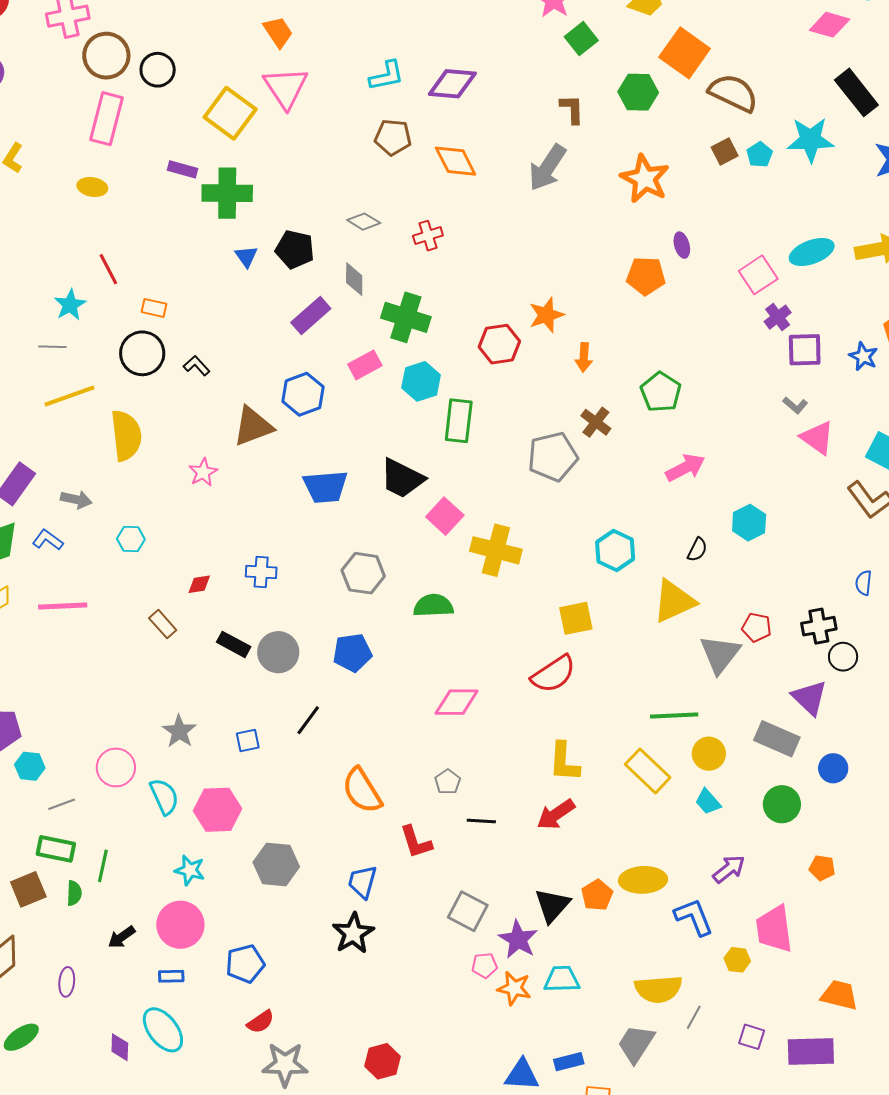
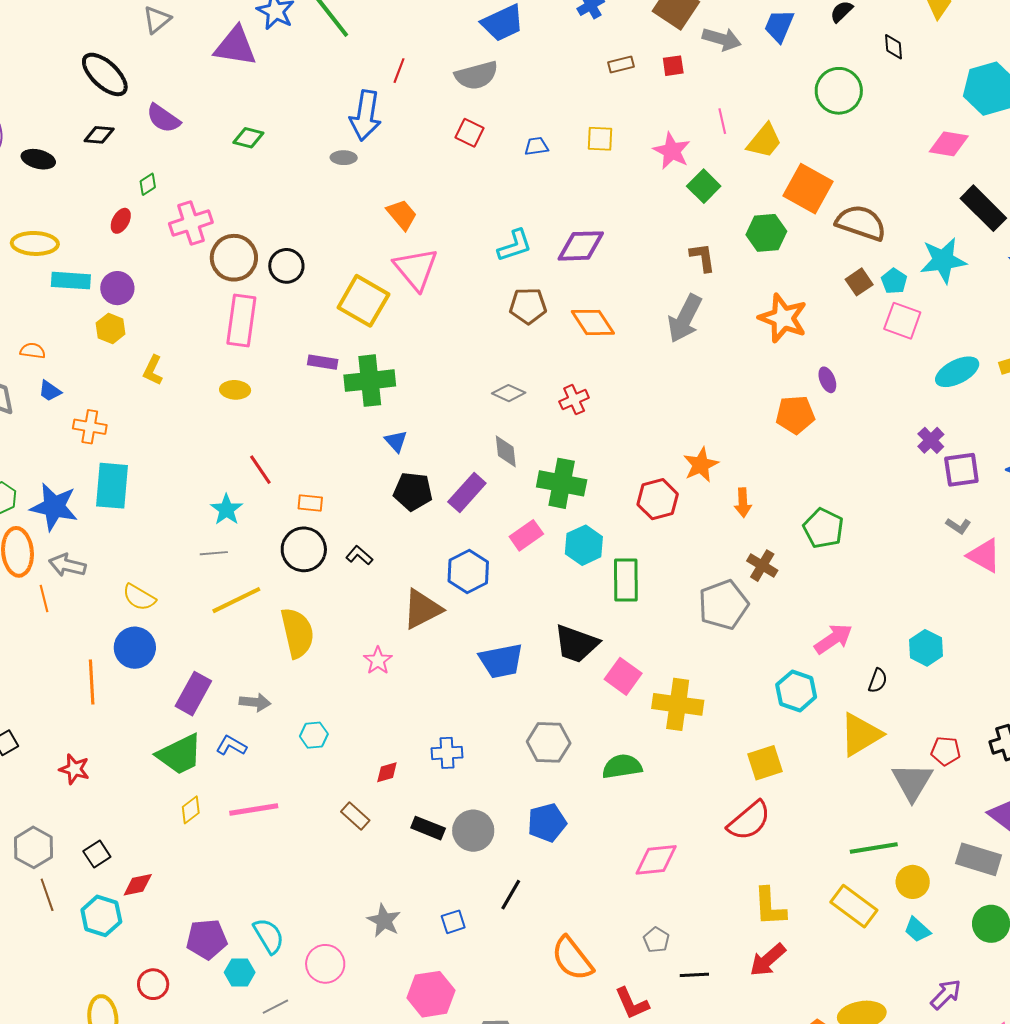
black pentagon: (295, 249) -> (413, 491), moved
pink square: (758, 275) -> (902, 321), moved, turned -30
pink arrow: (685, 468) -> (833, 639), moved
cyan semicircle: (164, 796) -> (269, 936), moved

